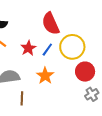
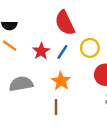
yellow circle: (72, 47) -> (90, 48), size x0.7
brown line: (22, 98) -> (56, 107), moved

